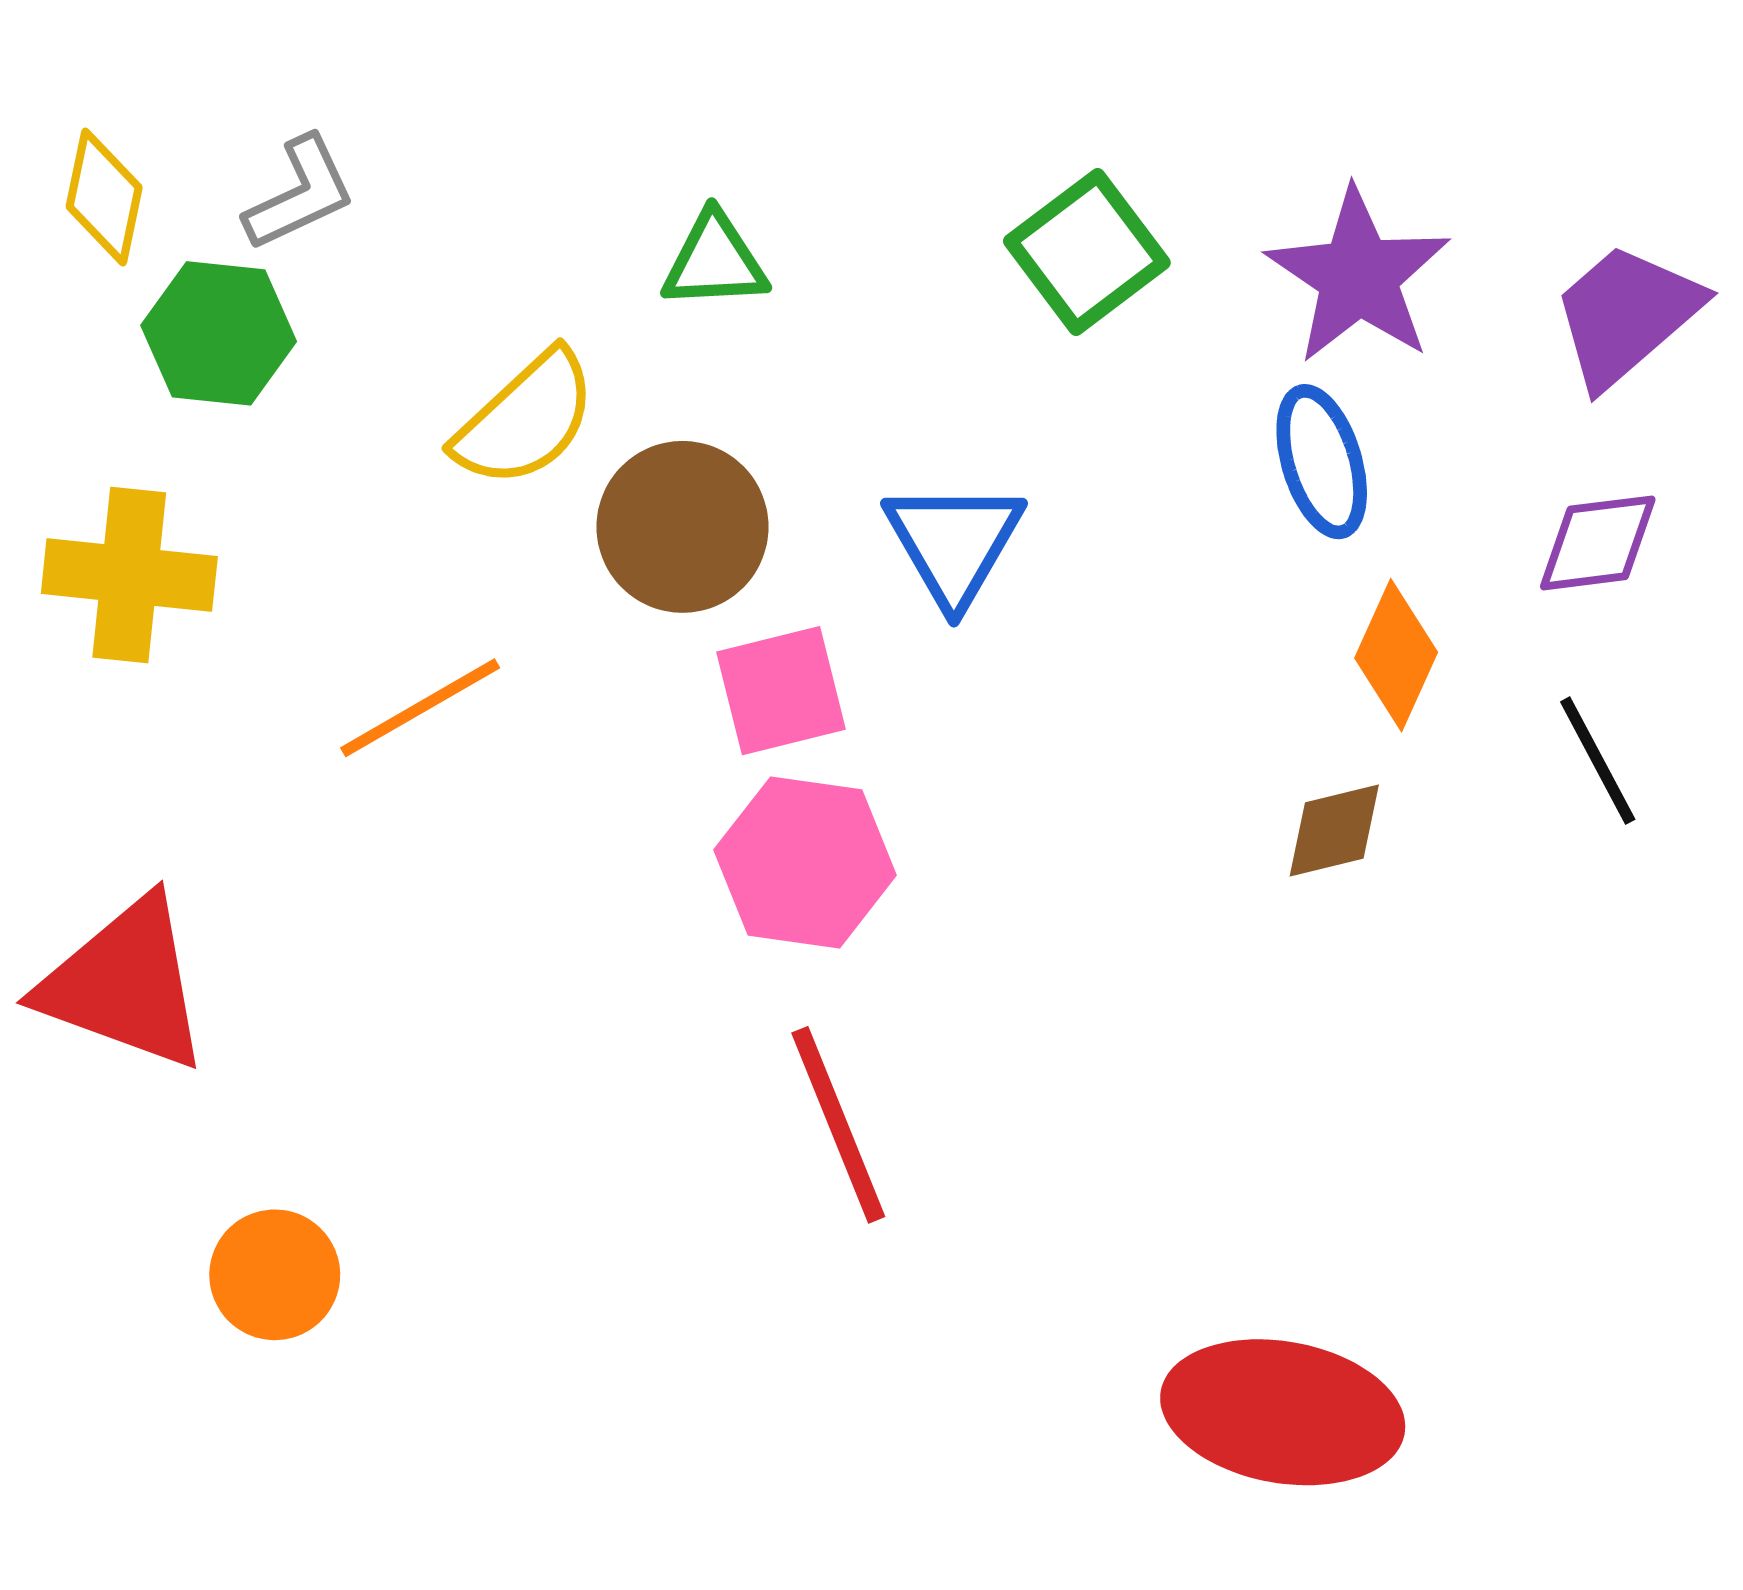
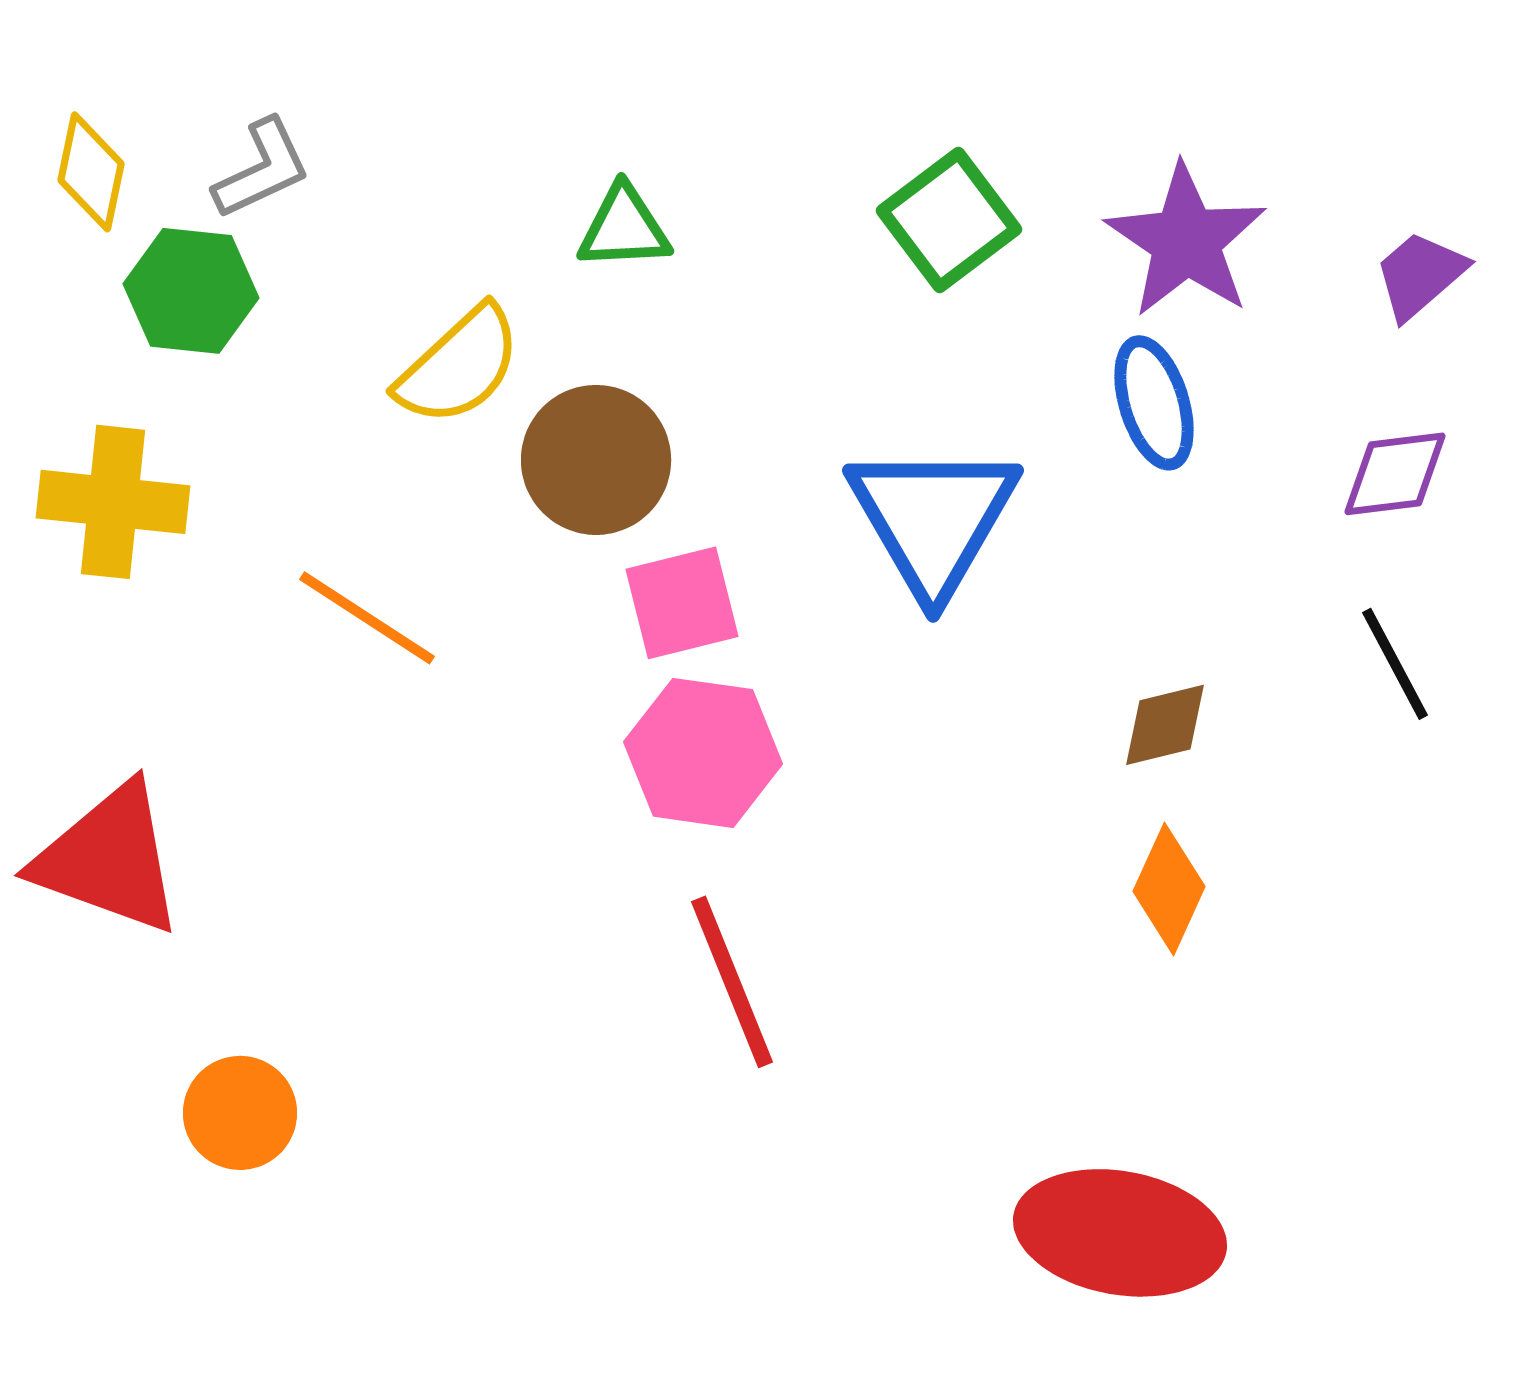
purple trapezoid: (1626, 315) -> (1420, 275), size x0.7
blue triangle: (954, 543) -> (933, 519), moved, size x1.4
orange diamond: (1396, 655) -> (1169, 889), moved
orange line: (420, 708) -> (367, 618), turned 63

